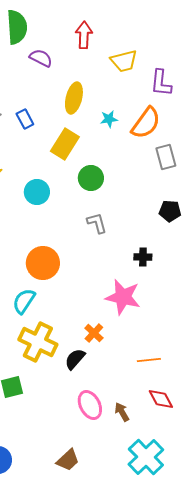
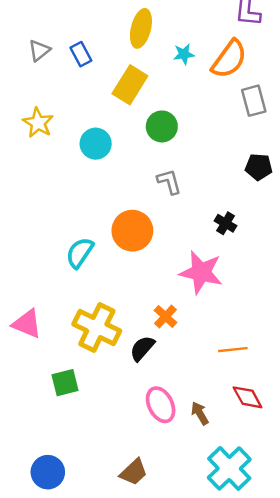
black cross: (143, 257) -> (226, 223), turned 30
orange circle: (43, 263) -> (132, 231), moved
cyan semicircle: (24, 301) -> (80, 253), moved

